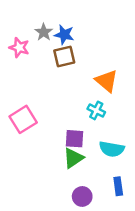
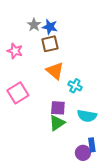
pink star: (19, 48) -> (15, 51), moved
orange triangle: (107, 81) -> (55, 71), moved
purple circle: (82, 196) -> (83, 153), moved

